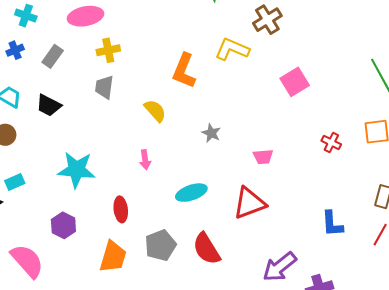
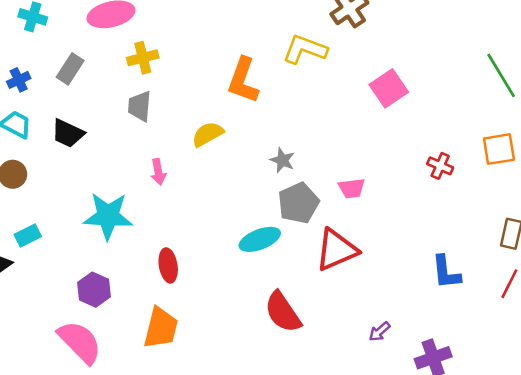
blue cross: (15, 50) -> (19, 80), moved
yellow semicircle: (155, 111) -> (208, 134), turned -75
pink arrow: (145, 160) -> (158, 172), moved
gray pentagon: (160, 245) -> (298, 203), moved
pink semicircle: (27, 261) -> (80, 342), moved
purple arrow: (280, 267) -> (380, 332), size x0.5

